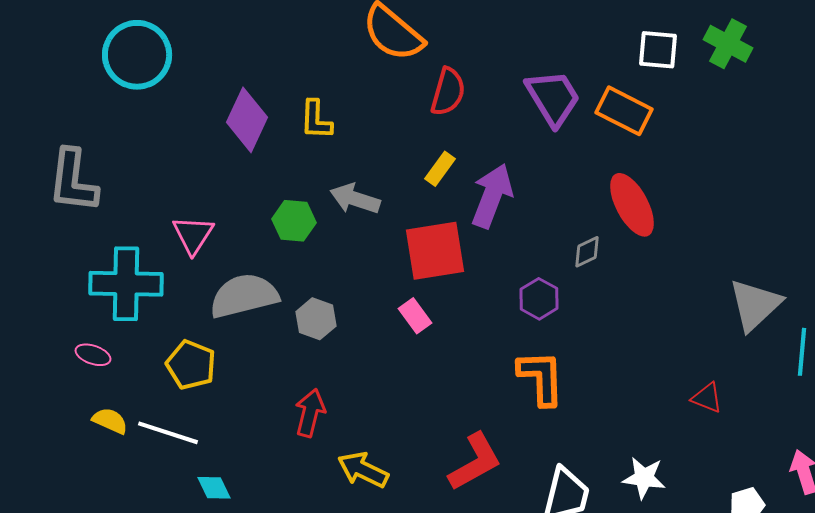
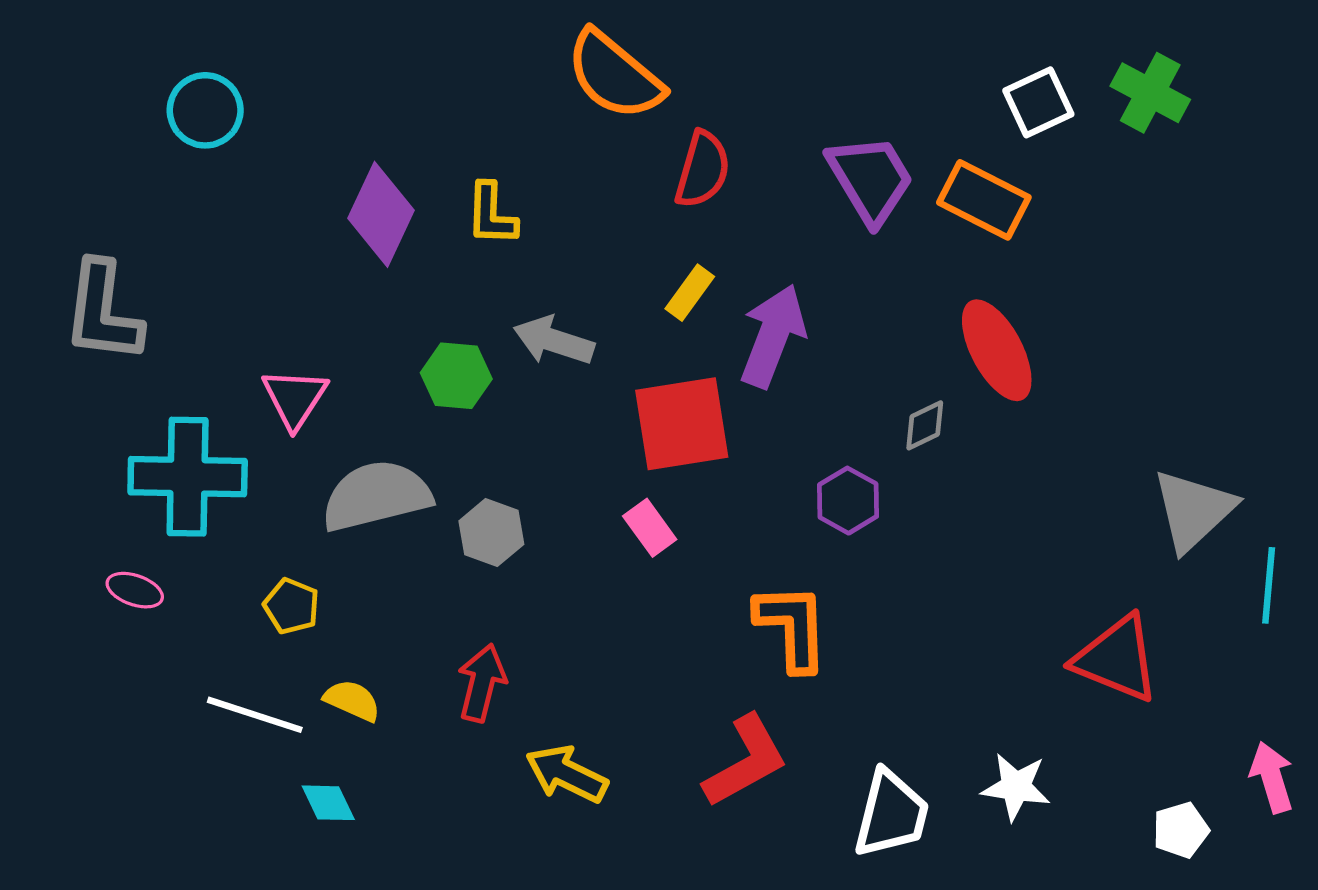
white square: (658, 50) -> (1038, 102), turned -30
cyan circle: (137, 55) -> (205, 110), size x0.7
yellow pentagon: (191, 365) -> (291, 606), size x0.7
orange L-shape: (541, 378) -> (792, 627), moved
red triangle: (707, 398) -> (1117, 659), size x1.8
yellow semicircle: (110, 421) -> (352, 700), moved

